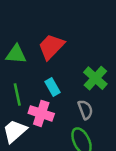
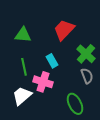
red trapezoid: (51, 47) -> (64, 30), moved
gray semicircle: (85, 110) -> (87, 76), moved

